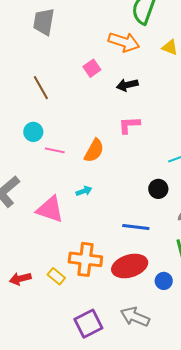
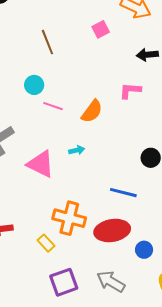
black arrow: (127, 85) -> (147, 55), moved
yellow rectangle: (56, 276) -> (46, 243), moved

